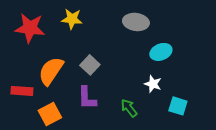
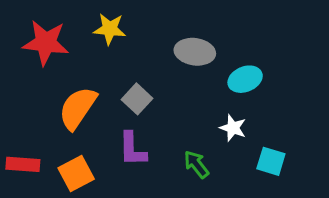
gray ellipse: (136, 22) -> (195, 52), moved
red rectangle: (22, 91) -> (23, 164), moved

